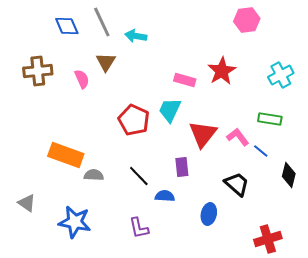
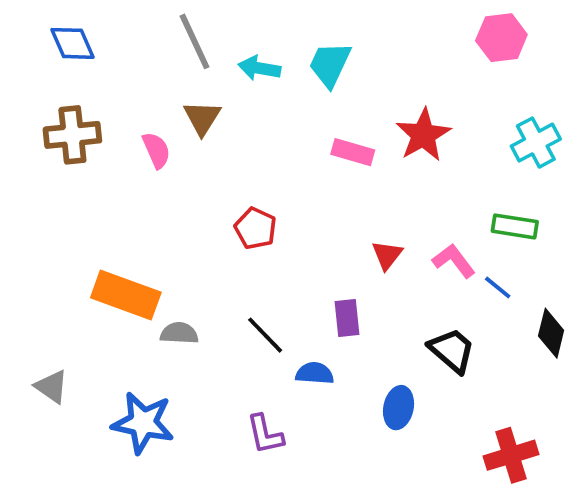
pink hexagon: (247, 20) -> (501, 38), moved
blue diamond: (67, 26) -> (72, 43), moved
cyan trapezoid: (170, 110) -> (330, 64), moved
red pentagon: (134, 120) -> (256, 228), size x0.7
red triangle: (203, 134) -> (387, 255), size x0.6

